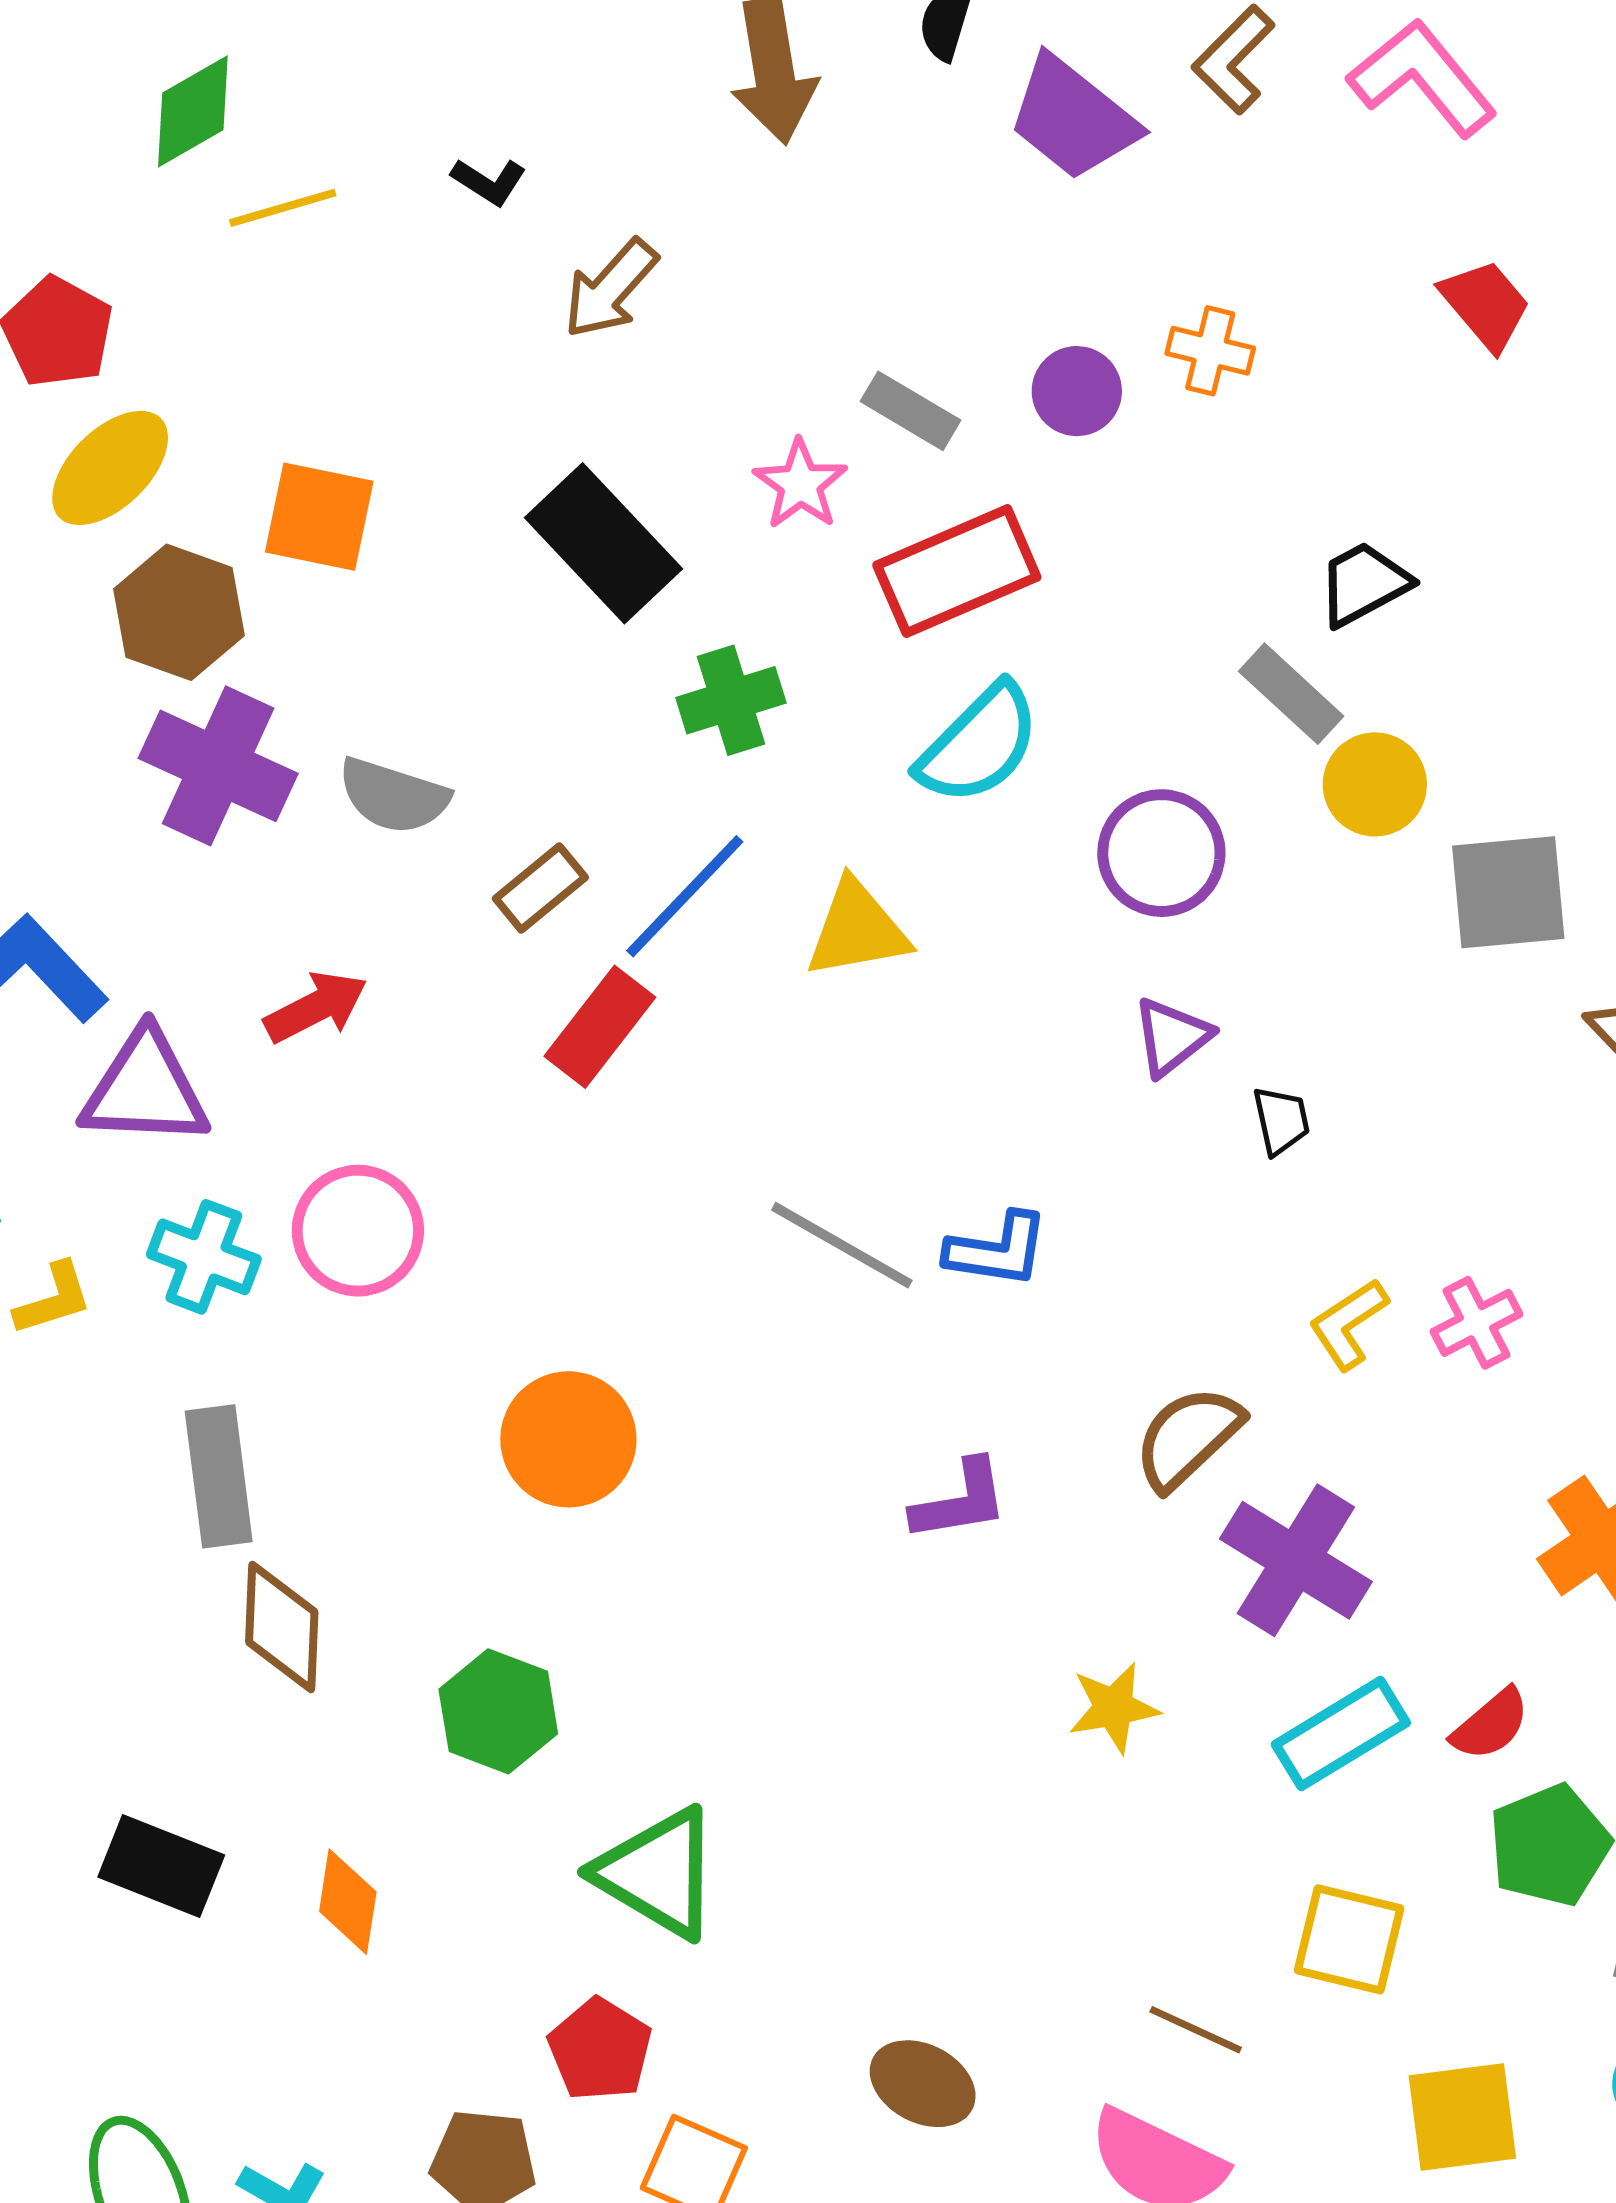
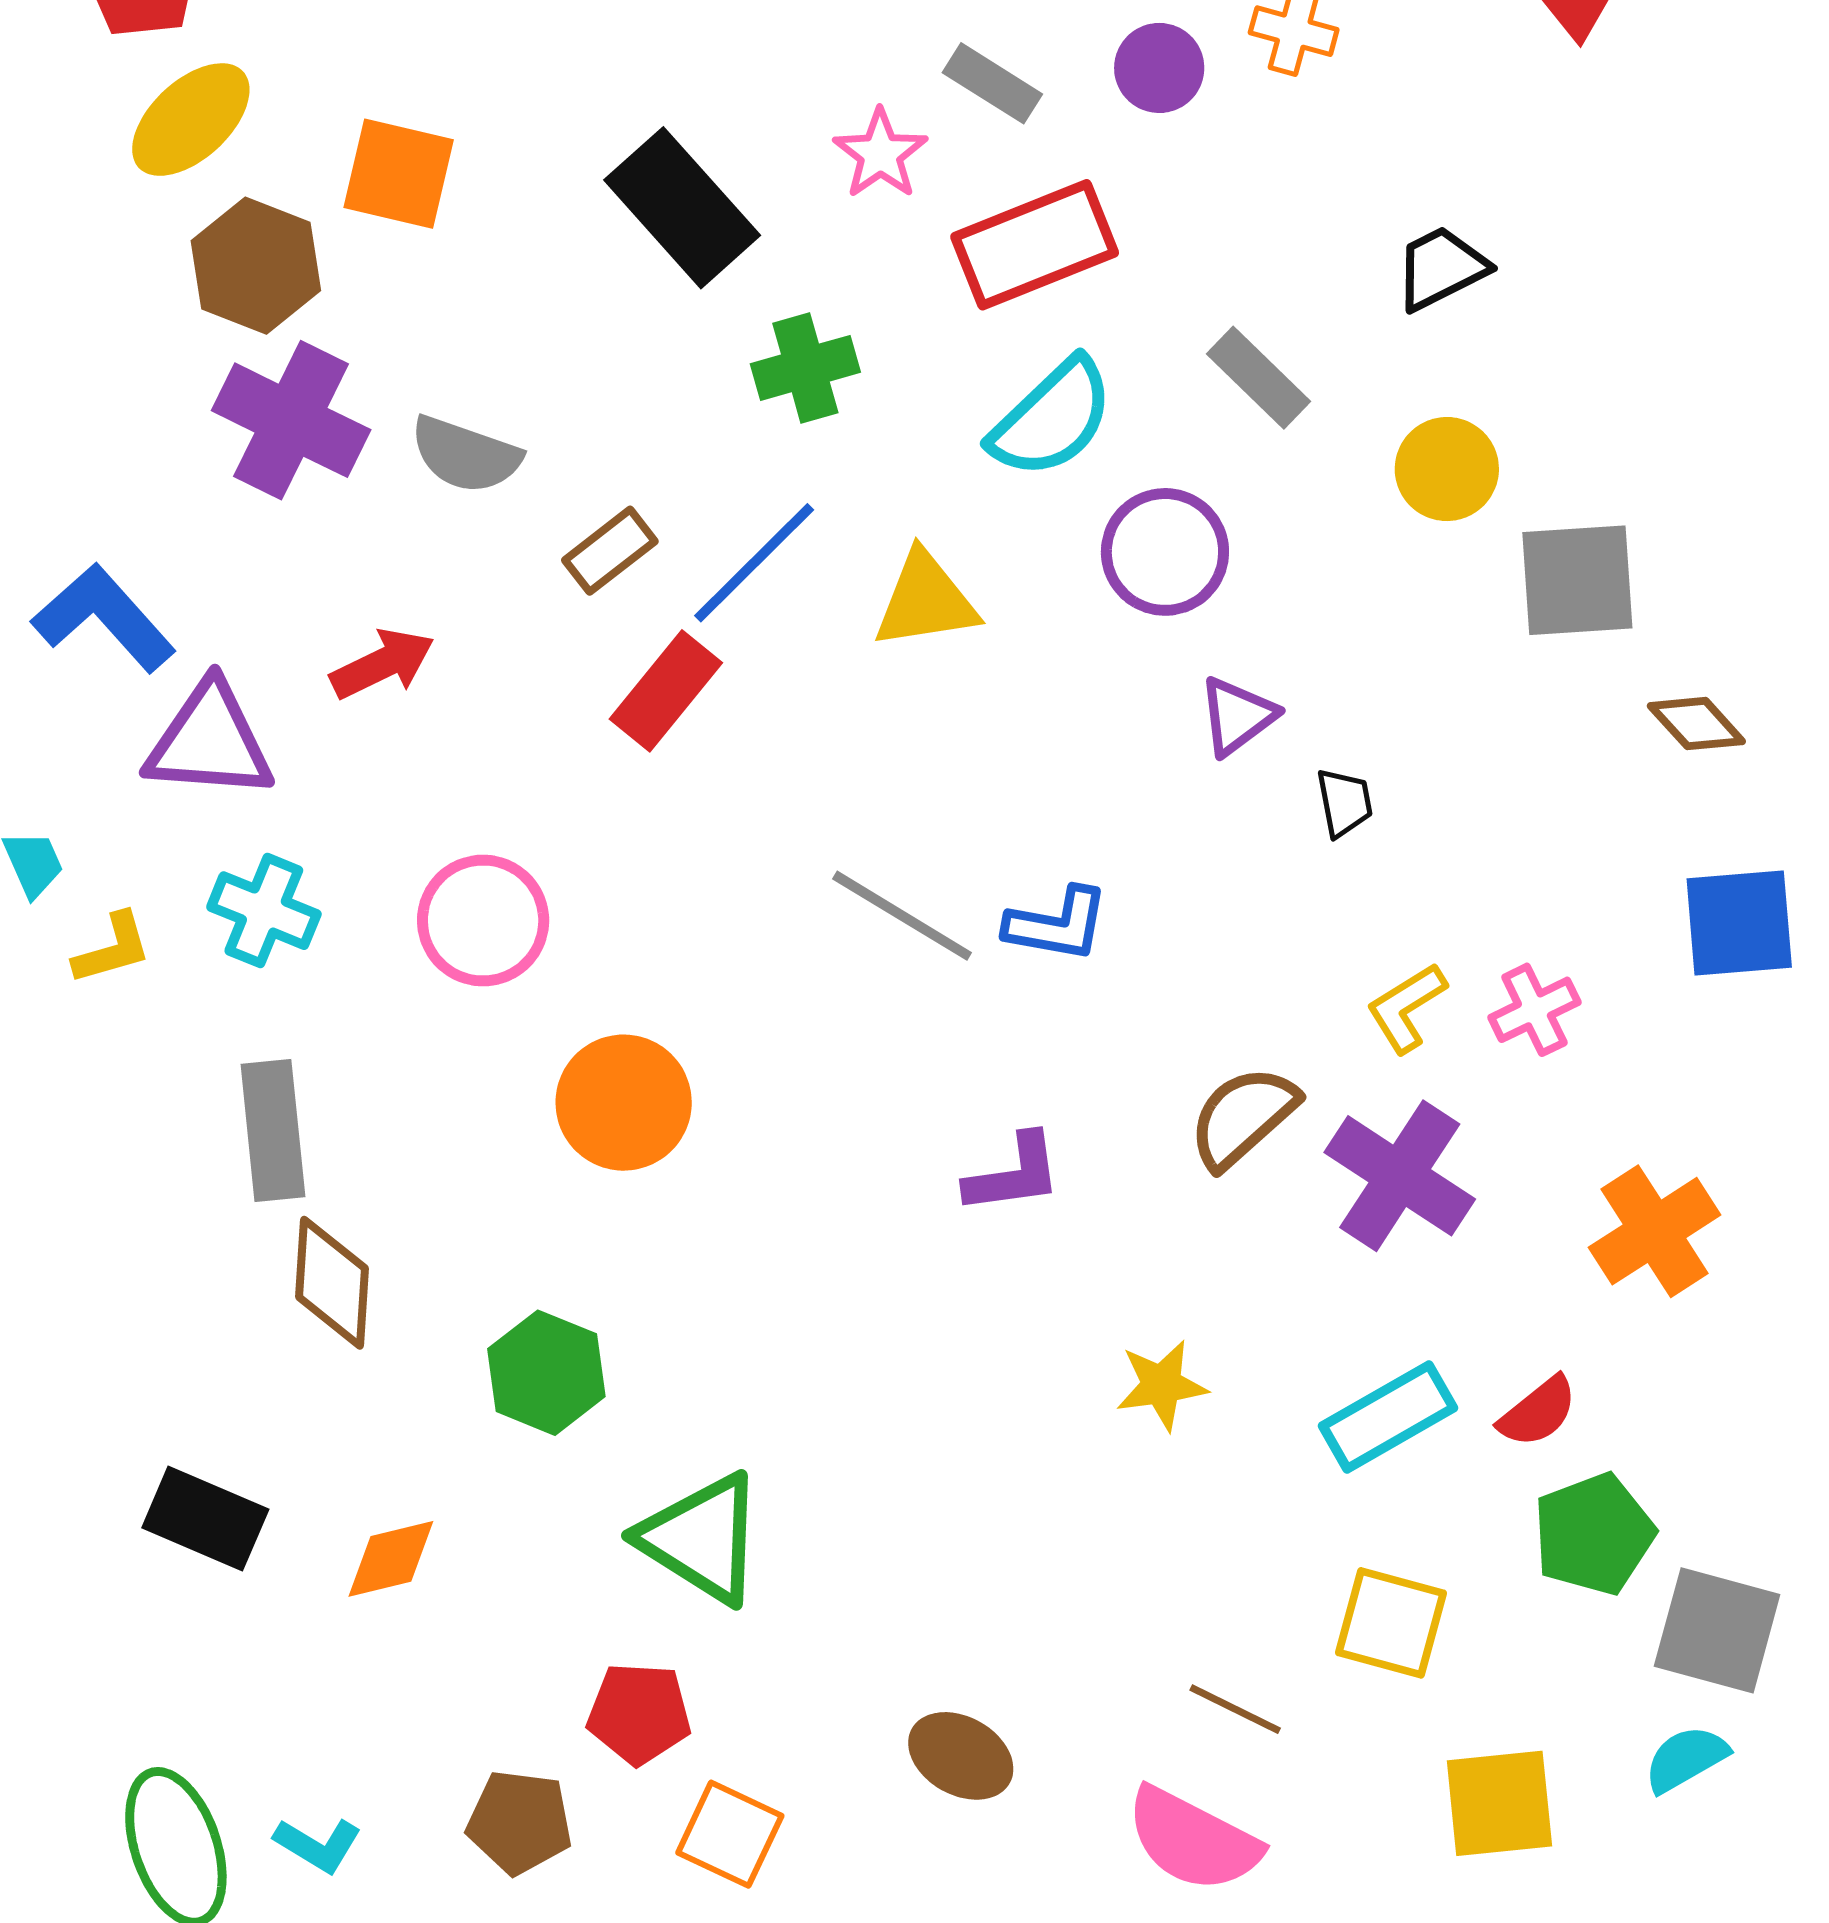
gray rectangle: (1291, 694) -> (1259, 378), moved
purple circle: (1161, 853) -> (1165, 552), moved
pink circle: (358, 1231) -> (483, 921), moved
purple cross: (1296, 1560) -> (1400, 1176), moved
orange diamond: (348, 1902) -> (391, 1559), turned 66
red pentagon: (600, 2050) -> (639, 1713), turned -30

